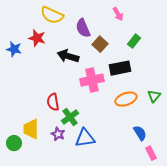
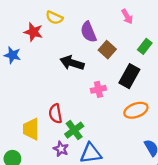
yellow semicircle: (52, 15) -> (54, 18), size x0.7
red star: (37, 38) -> (33, 32), moved
black rectangle: (120, 68) -> (129, 76), turned -50
pink cross: (92, 80) -> (98, 89), size x0.6
yellow trapezoid: (31, 129) -> (31, 129), moved

